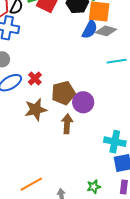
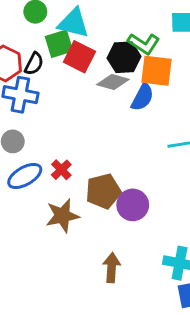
gray diamond: (106, 31) -> (113, 82), moved
brown arrow: (67, 124) -> (112, 268), moved

